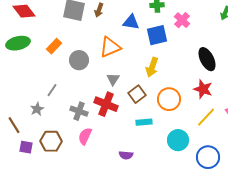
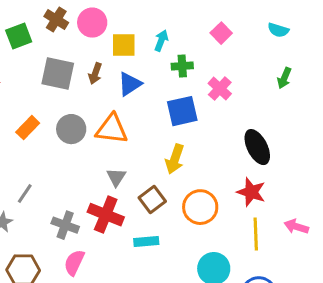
blue triangle: (131, 22) -> (130, 84), moved, turned -42
orange triangle: (110, 47) -> (112, 129), turned 30
gray circle: (79, 60) -> (71, 129), moved
yellow line: (206, 117) -> (256, 234), turned -45
cyan rectangle: (144, 122) -> (146, 242), moved

